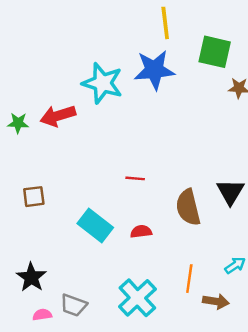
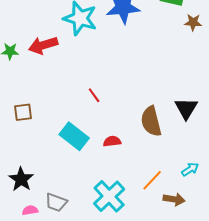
red line: (135, 178) -> (94, 95), moved, turned 49
orange line: (189, 279) -> (152, 180), turned 35

